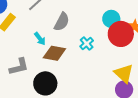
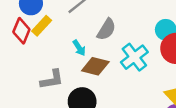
cyan cross: (87, 43) -> (134, 57), size x1.6

